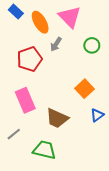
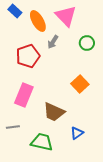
pink rectangle: (25, 100) -> (24, 95), turned 45
blue triangle: (97, 115) -> (77, 133), moved
gray line: (14, 134) -> (13, 127), turned 32

